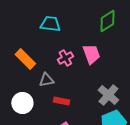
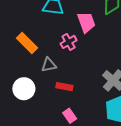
pink trapezoid: (91, 54) -> (86, 22), moved

